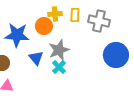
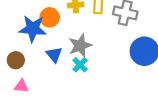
orange circle: (44, 26) -> (50, 17), moved

